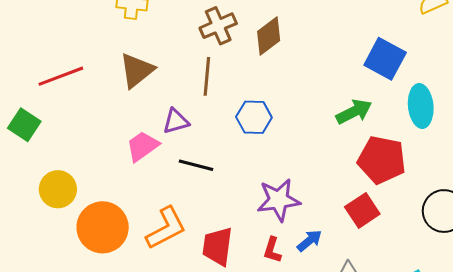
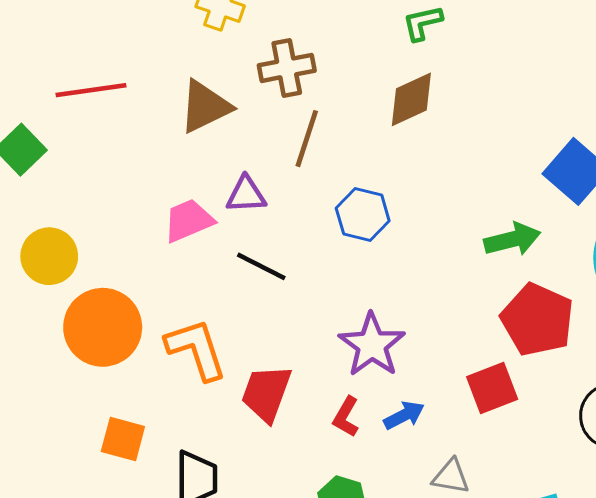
brown cross: (218, 26) -> (287, 68), moved
purple star: (279, 200) -> (372, 345), turned 30
orange L-shape: (166, 228) -> (196, 349), turned -93

